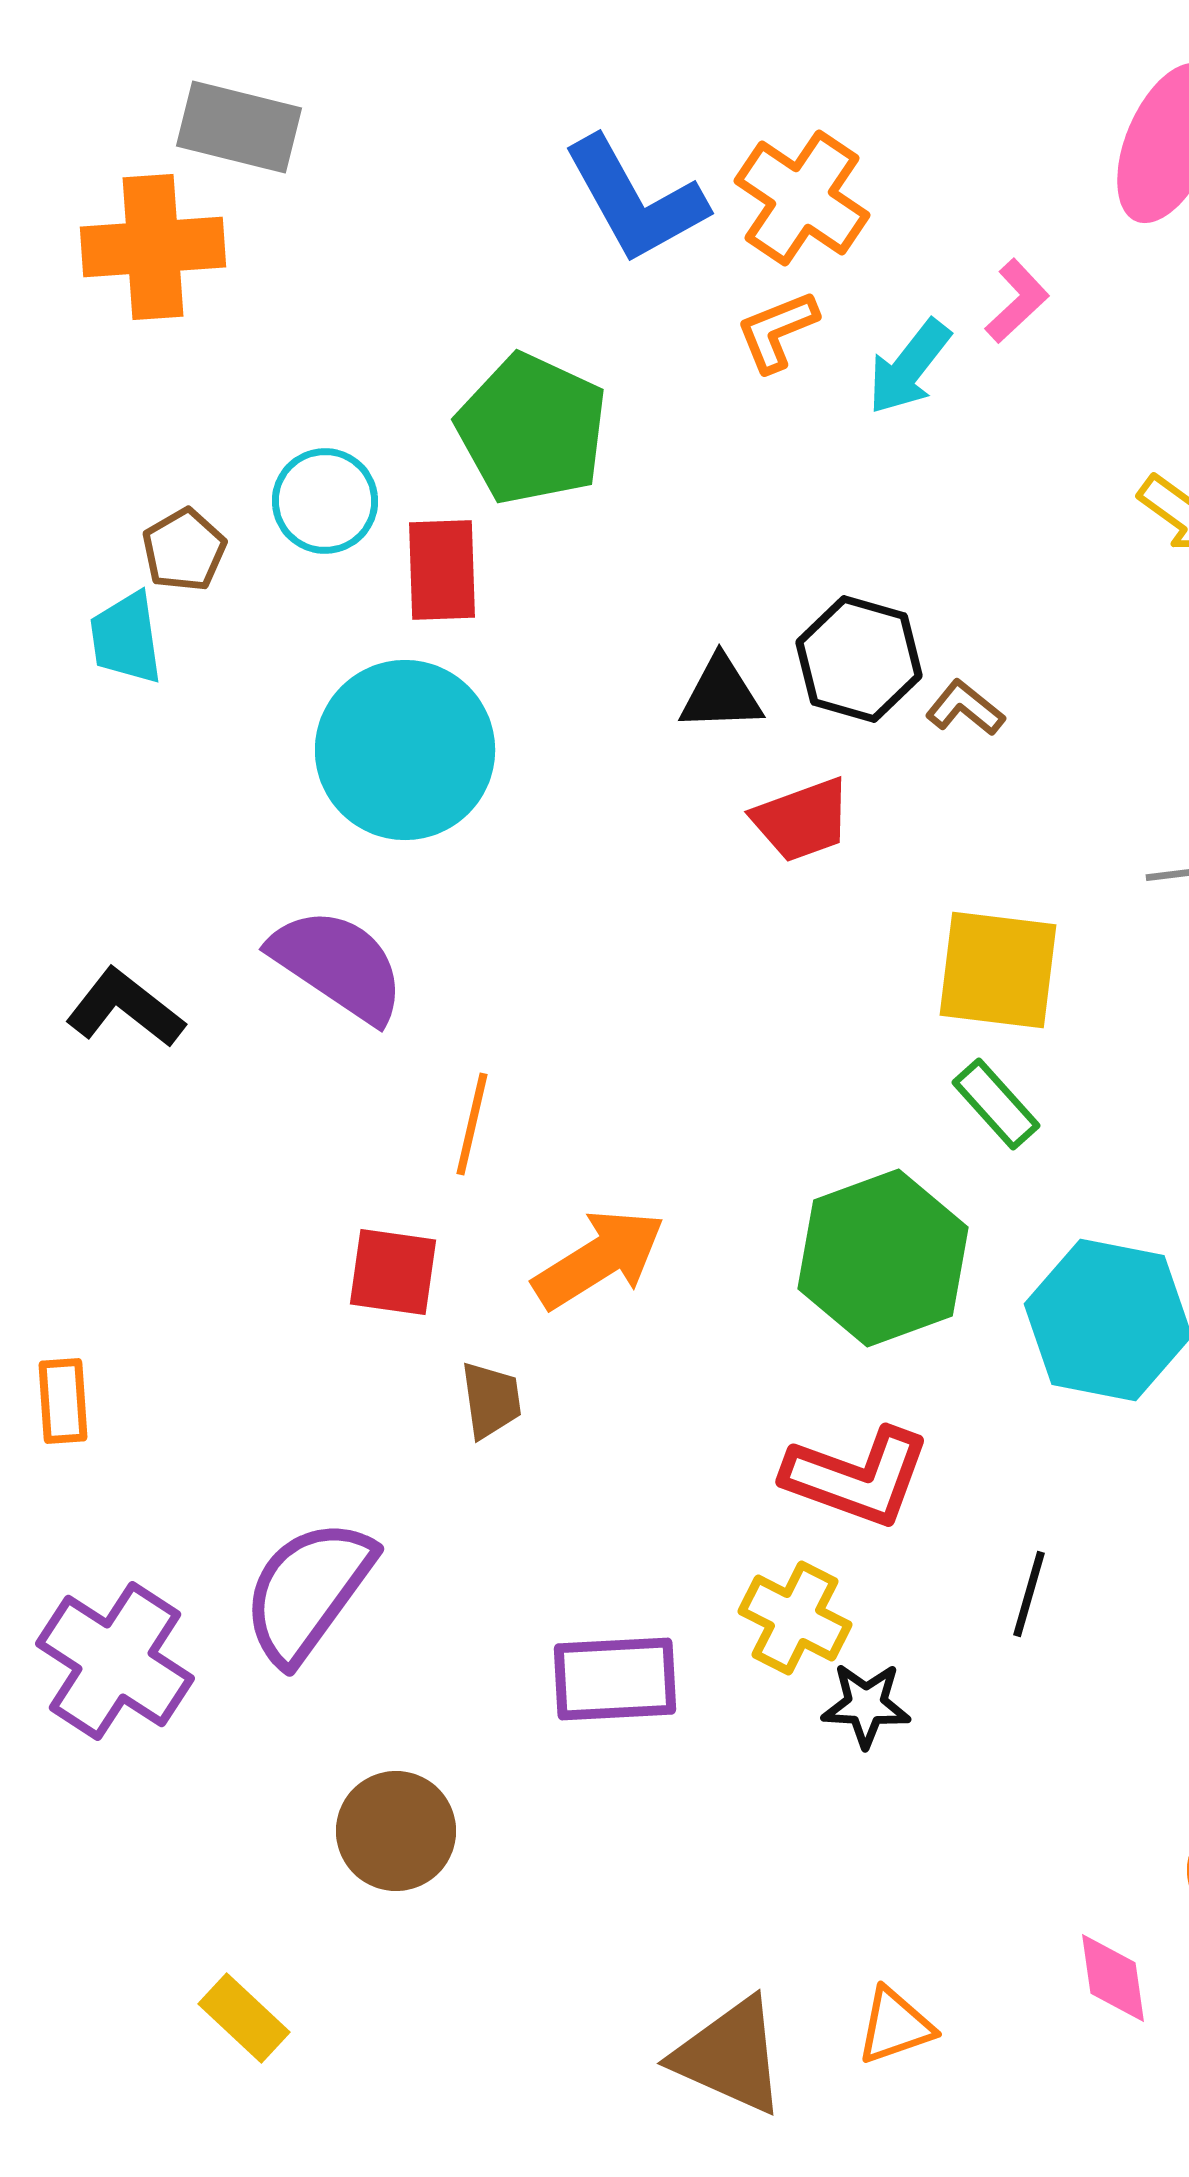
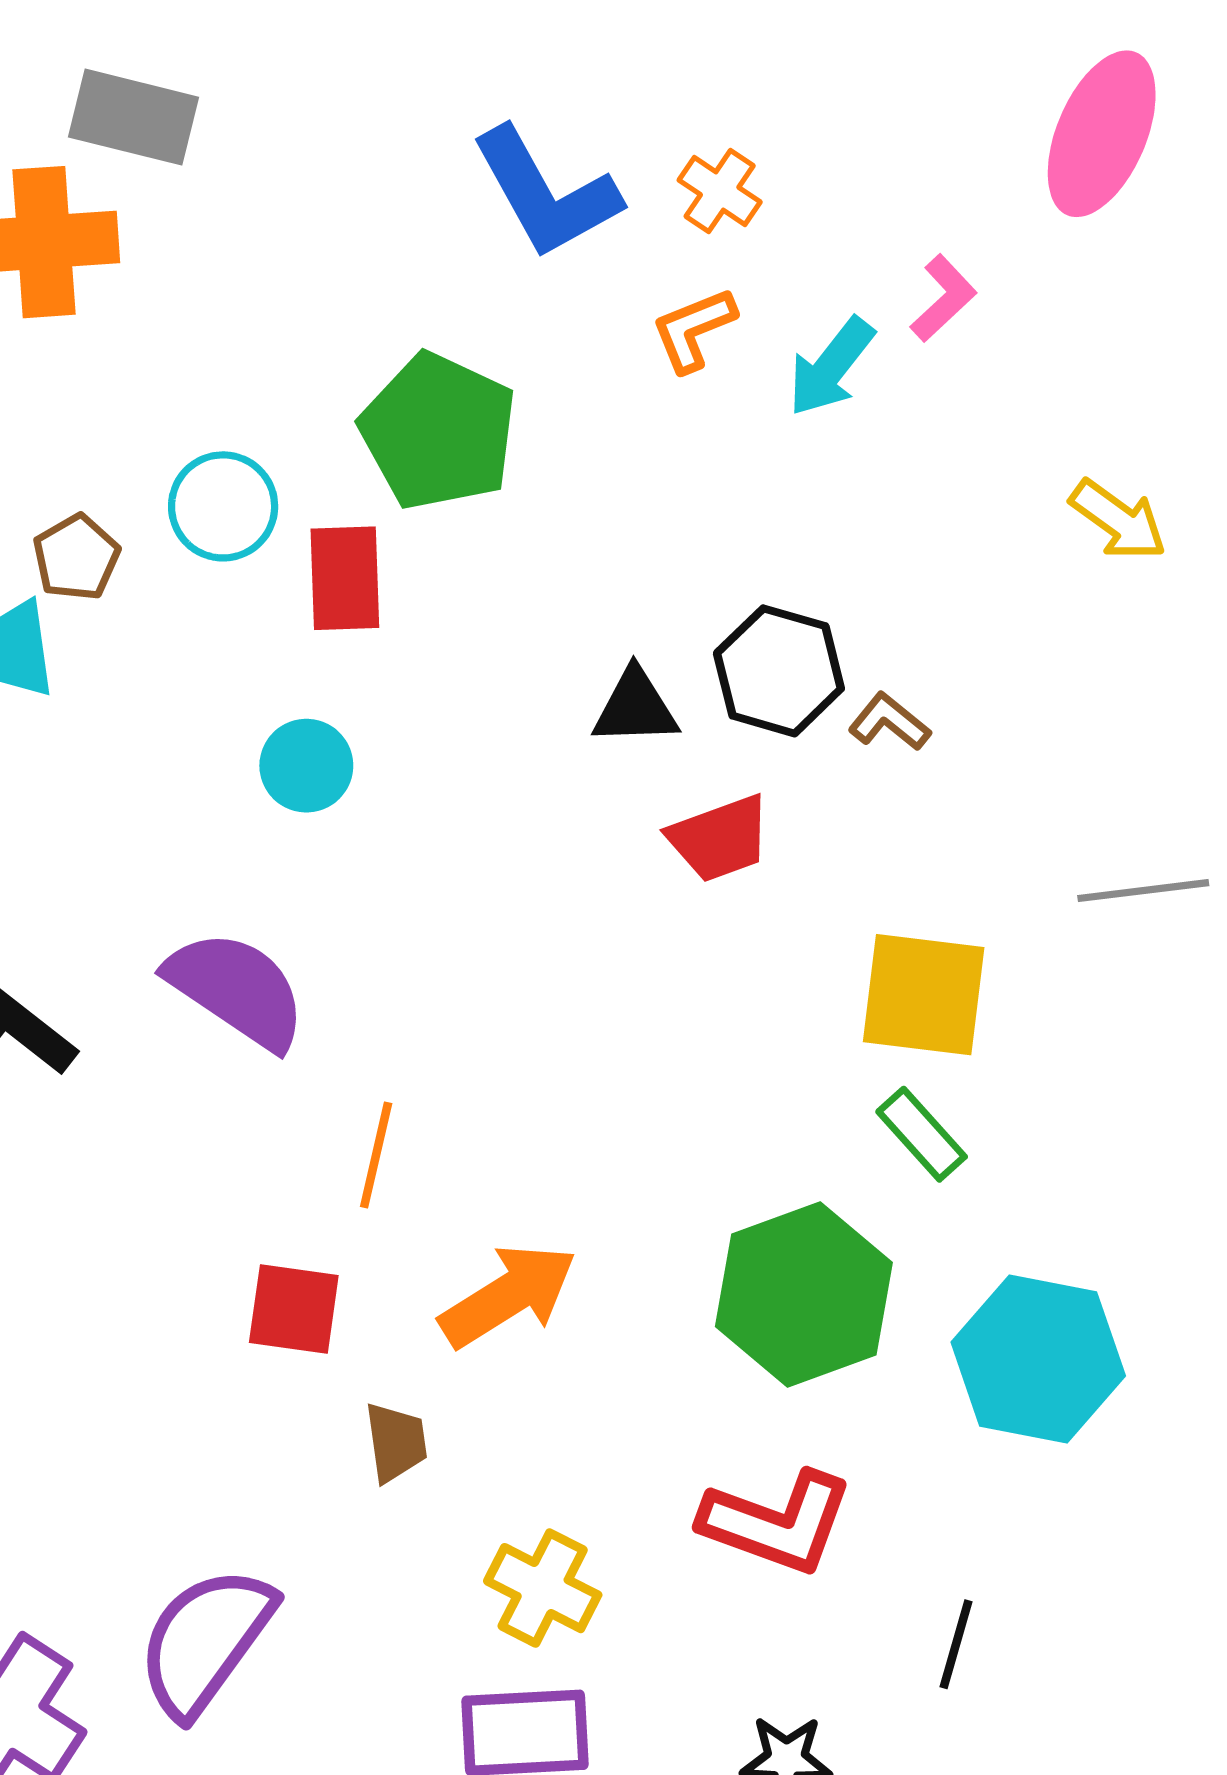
orange cross: (802, 198) -> (720, 191), size x0.6
cyan circle: (405, 750) -> (306, 766), size x0.5
yellow cross: (795, 1618) -> (543, 1588), moved

